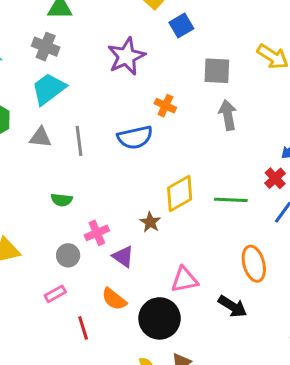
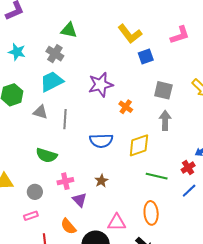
purple star: (126, 56) -> (101, 85), moved
blue semicircle: (135, 137) -> (101, 141), moved
yellow diamond: (180, 194) -> (139, 145), moved
green semicircle: (62, 200) -> (46, 155), size x1.5
gray circle: (68, 255) -> (35, 192), moved
orange ellipse: (254, 264) -> (151, 213), moved

